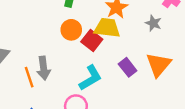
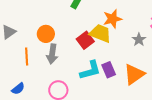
orange circle: (71, 30) -> (46, 34), moved
gray arrow: (44, 68) -> (52, 54), moved
cyan L-shape: (90, 78) -> (90, 70), moved

